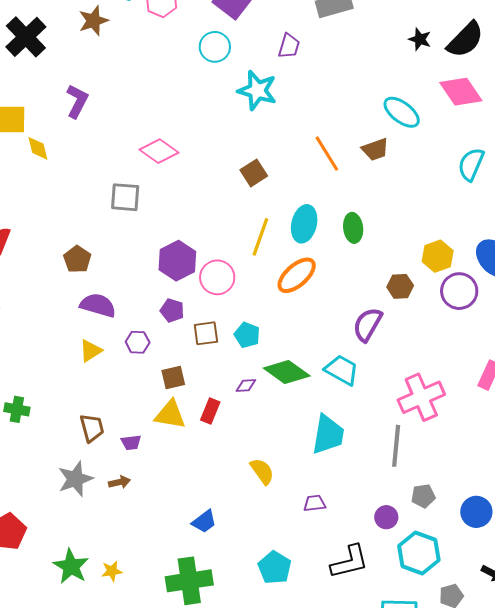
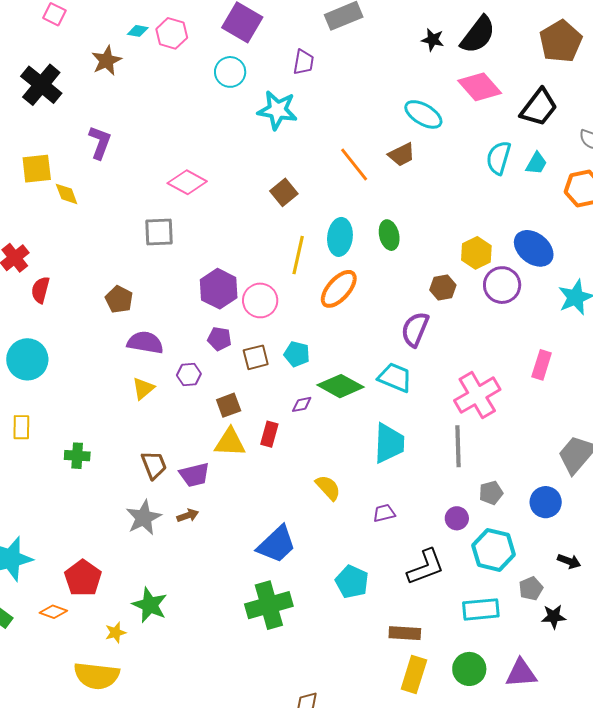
purple trapezoid: (131, 443) -> (194, 475), size x1.5
blue trapezoid: (204, 521) -> (277, 544), size x1.6
yellow star: (112, 571) -> (116, 633), moved

